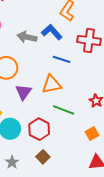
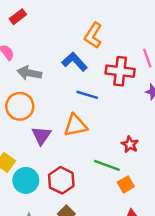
gray arrow: (27, 37) -> (29, 73), moved
green line: (64, 110) -> (107, 165), moved

